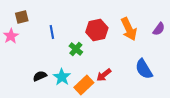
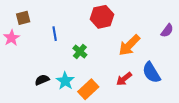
orange arrow: (129, 29) -> (129, 45), moved, turned 70
red hexagon: (97, 30) -> (102, 17), moved
red arrow: (104, 75) -> (124, 79), moved

